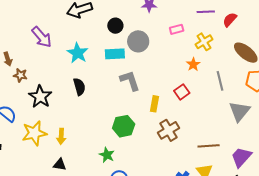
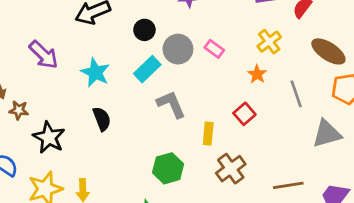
pink rectangle: (177, 29) -> (214, 49), moved, turned 56
cyan rectangle: (115, 54) -> (147, 69), turned -36
gray triangle: (239, 111) -> (327, 134), turned 40

